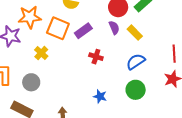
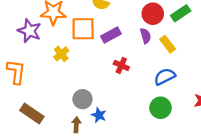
orange square: (58, 28) -> (83, 29), turned -30
gray circle: (31, 82) -> (82, 99), moved
blue star: (100, 96) -> (99, 115), moved

